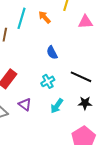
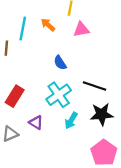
pink triangle: (85, 22) -> (81, 29), moved
cyan cross: (48, 81) -> (59, 95), size x1.6
black star: (85, 103) -> (102, 114), size x1.5

